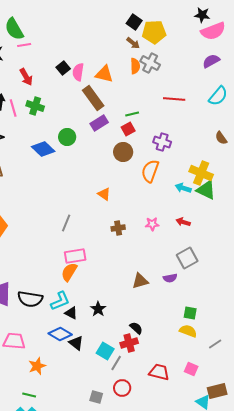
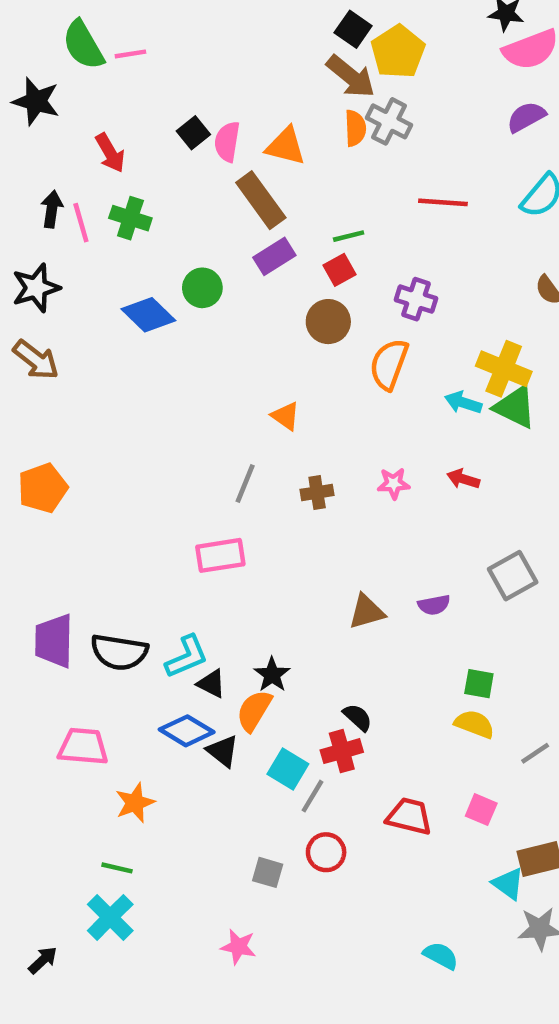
yellow pentagon: (154, 32) -> (398, 52), turned -30
brown arrow: (133, 43) -> (351, 76), size x1.6
pink line: (24, 45) -> (130, 54), moved
gray line: (66, 223) -> (245, 483), moved
gray square: (187, 258) -> (513, 576), moved
orange semicircle: (69, 272) -> (254, 711), moved

